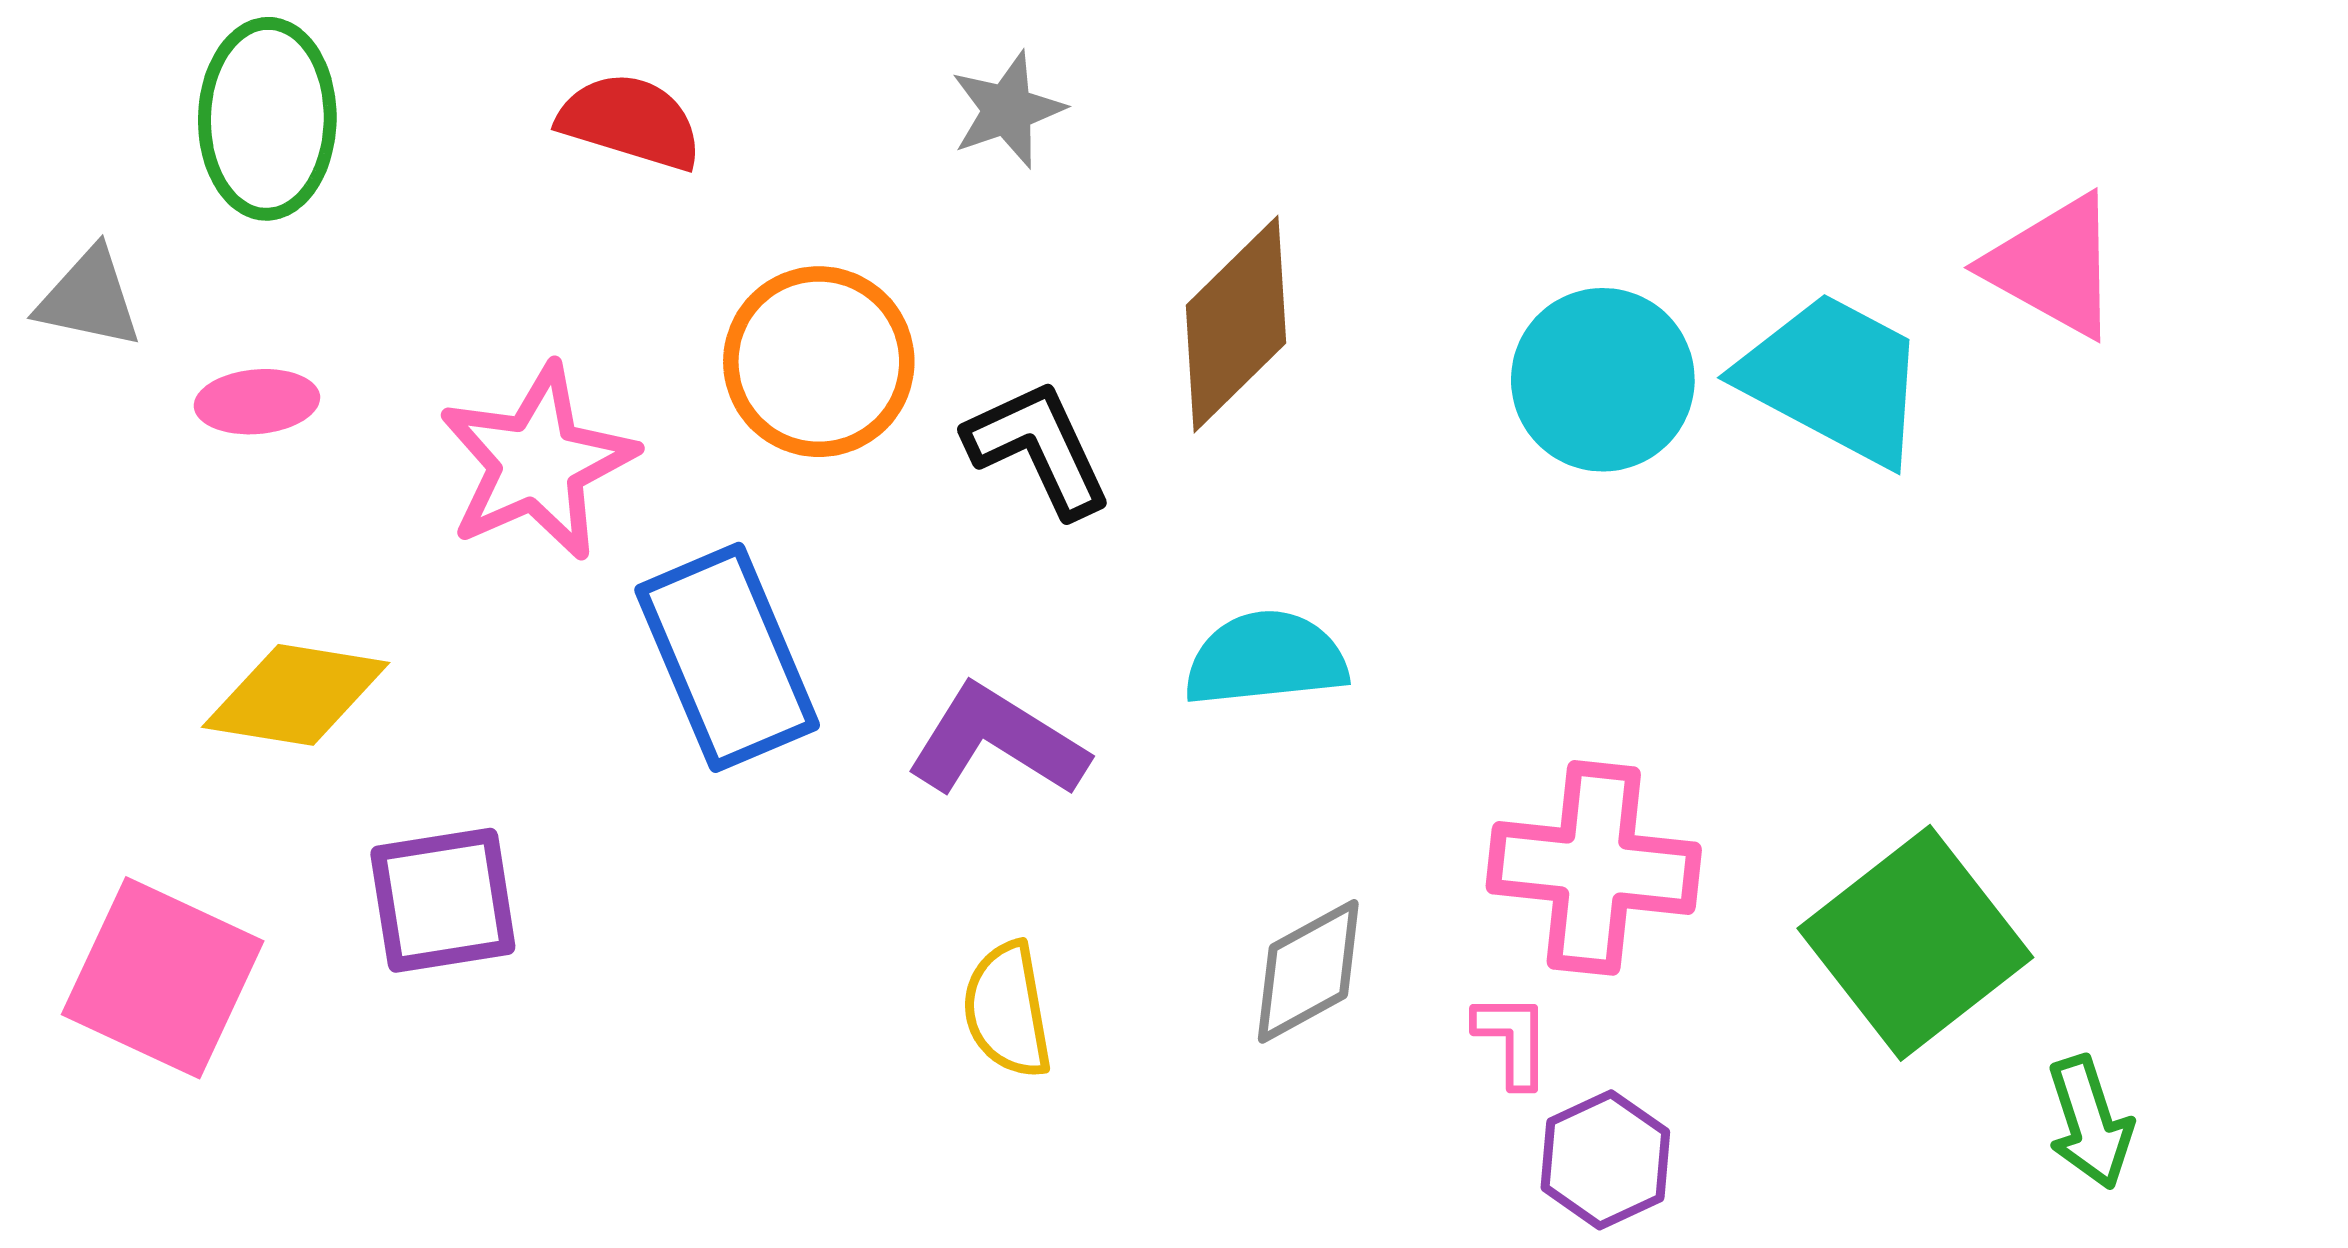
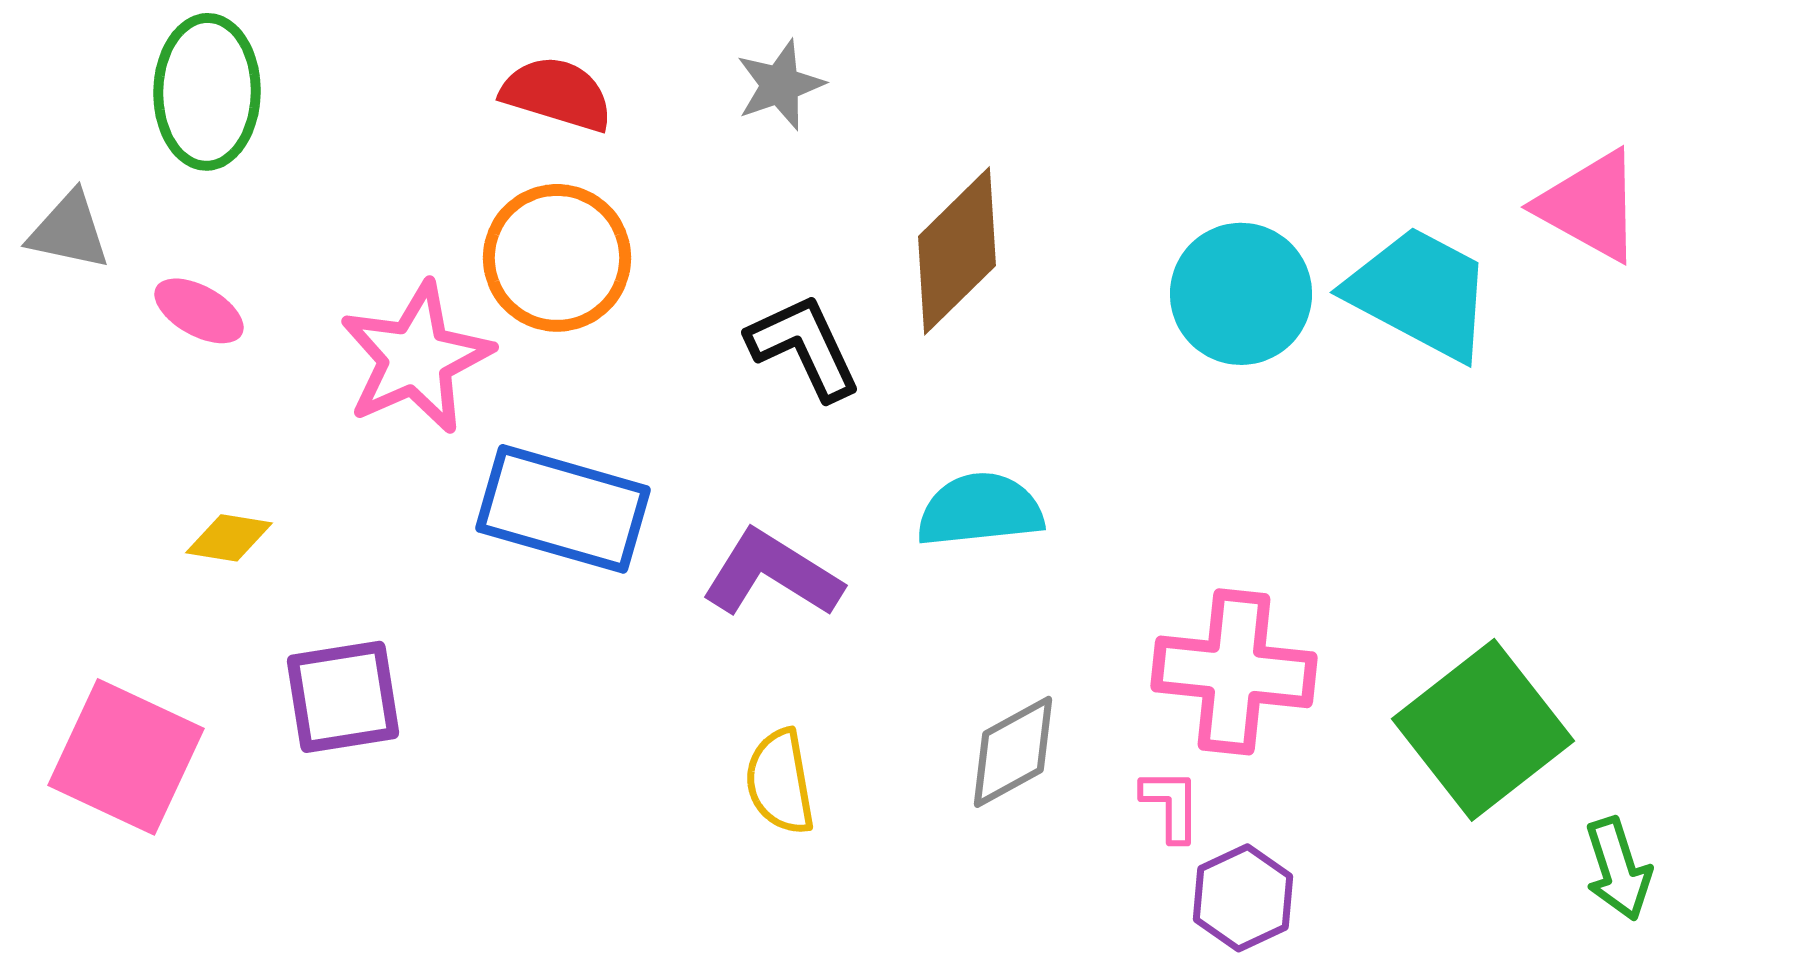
red semicircle: (630, 121) -> (557, 94), moved
orange circle: (819, 362) -> (557, 258), moved
pink ellipse: (257, 402) -> (199, 311), turned 34
blue rectangle: (727, 657) -> (563, 509), turned -51
yellow diamond: (296, 695) -> (229, 538), size x0.6

